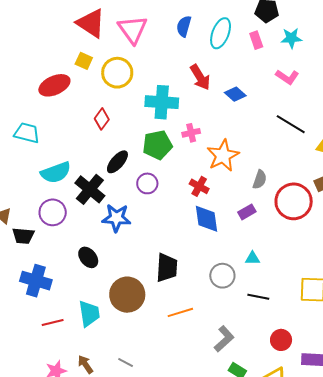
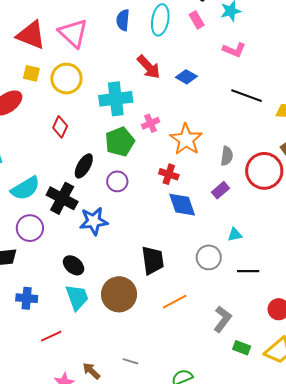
blue cross: (36, 281) -> (27, 298), size x0.7
cyan trapezoid: (89, 314) -> (77, 297), moved

